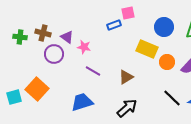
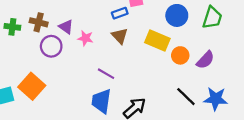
purple line: (93, 71) -> (106, 74), moved
brown triangle: (126, 77) -> (120, 36), moved, turned -42
blue trapezoid: (82, 102) -> (101, 101), moved, turned -65

